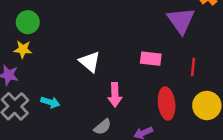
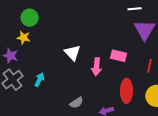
pink arrow: (115, 95) -> (96, 67), moved
cyan arrow: (50, 102) -> (39, 80), turned -88

